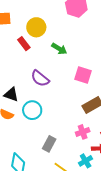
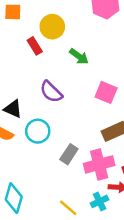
pink cross: (83, 132) -> (99, 164), size x1.6
gray rectangle: (49, 144) -> (69, 154), moved

